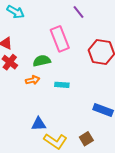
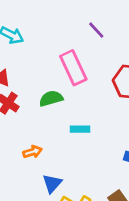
orange arrow: (33, 80) -> (32, 152), moved
blue triangle: (39, 124) -> (52, 183), turned -42

